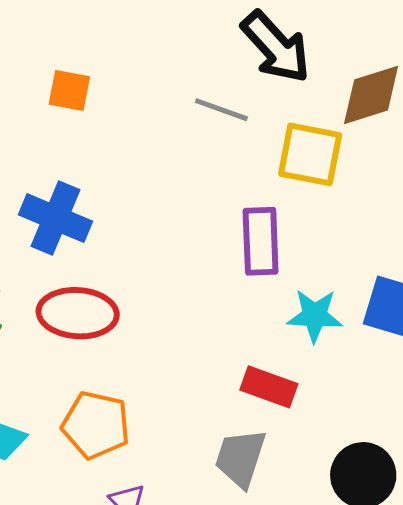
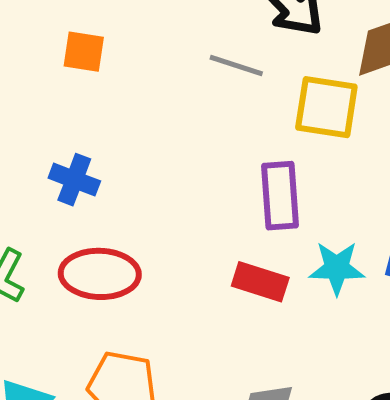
blue cross: (56, 218) -> (74, 180), size x0.7
red rectangle: (269, 387) -> (260, 282), moved

